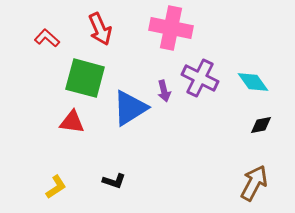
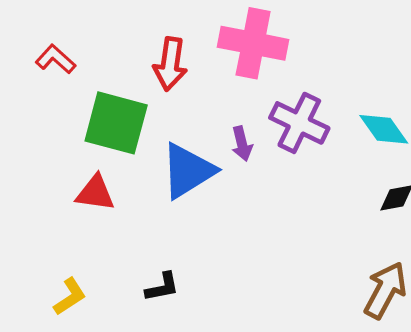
red arrow: (100, 29) -> (170, 64), moved, turned 32
black L-shape: (114, 181) -> (162, 287), turned -30

